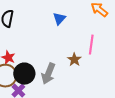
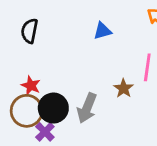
blue triangle: (59, 19) -> (102, 31), turned 32

